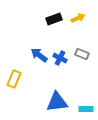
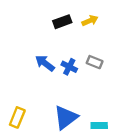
yellow rectangle: (14, 79) -> (17, 117), moved
blue triangle: (57, 102) -> (66, 117), turned -30

